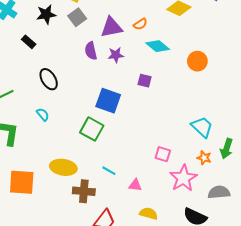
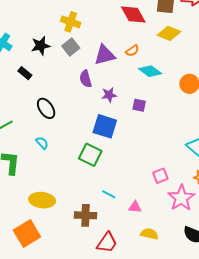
purple star: (116, 55) -> (109, 95), moved
pink square: (163, 154) -> (160, 176), turned -35
yellow ellipse: (63, 167) -> (42, 200), moved
orange square: (22, 182) -> (27, 234), moved, turned -32

